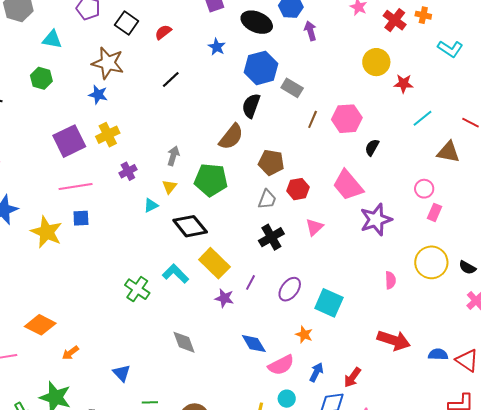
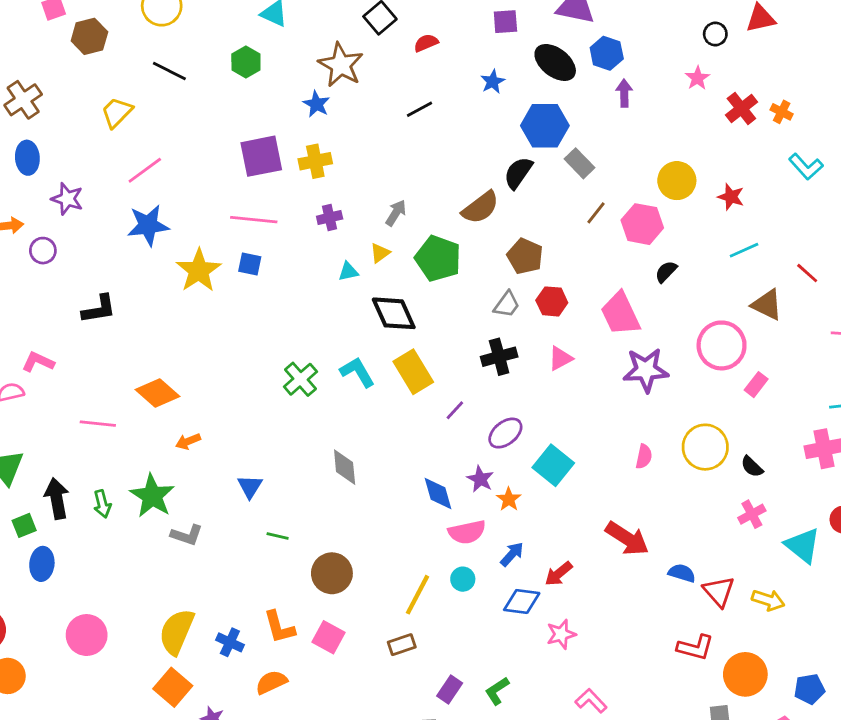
yellow circle: (376, 62) -> (677, 181), moved
pink circle: (424, 189) -> (722, 345), size x1.8
pink rectangle: (435, 212) -> (756, 385), moved
purple star: (224, 298) -> (480, 479), moved

